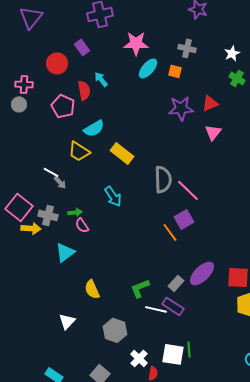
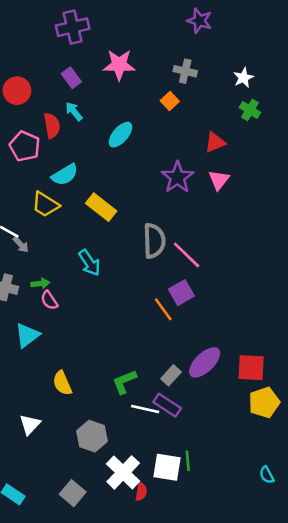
purple rectangle: (82, 47) -> (71, 78), moved
cyan ellipse: (148, 68) -> (120, 135), moved
orange square: (175, 71) -> (170, 101), turned 32
purple star: (181, 108) -> (177, 177), moved, turned -30
white cross: (139, 358) -> (123, 472), size x1.5

